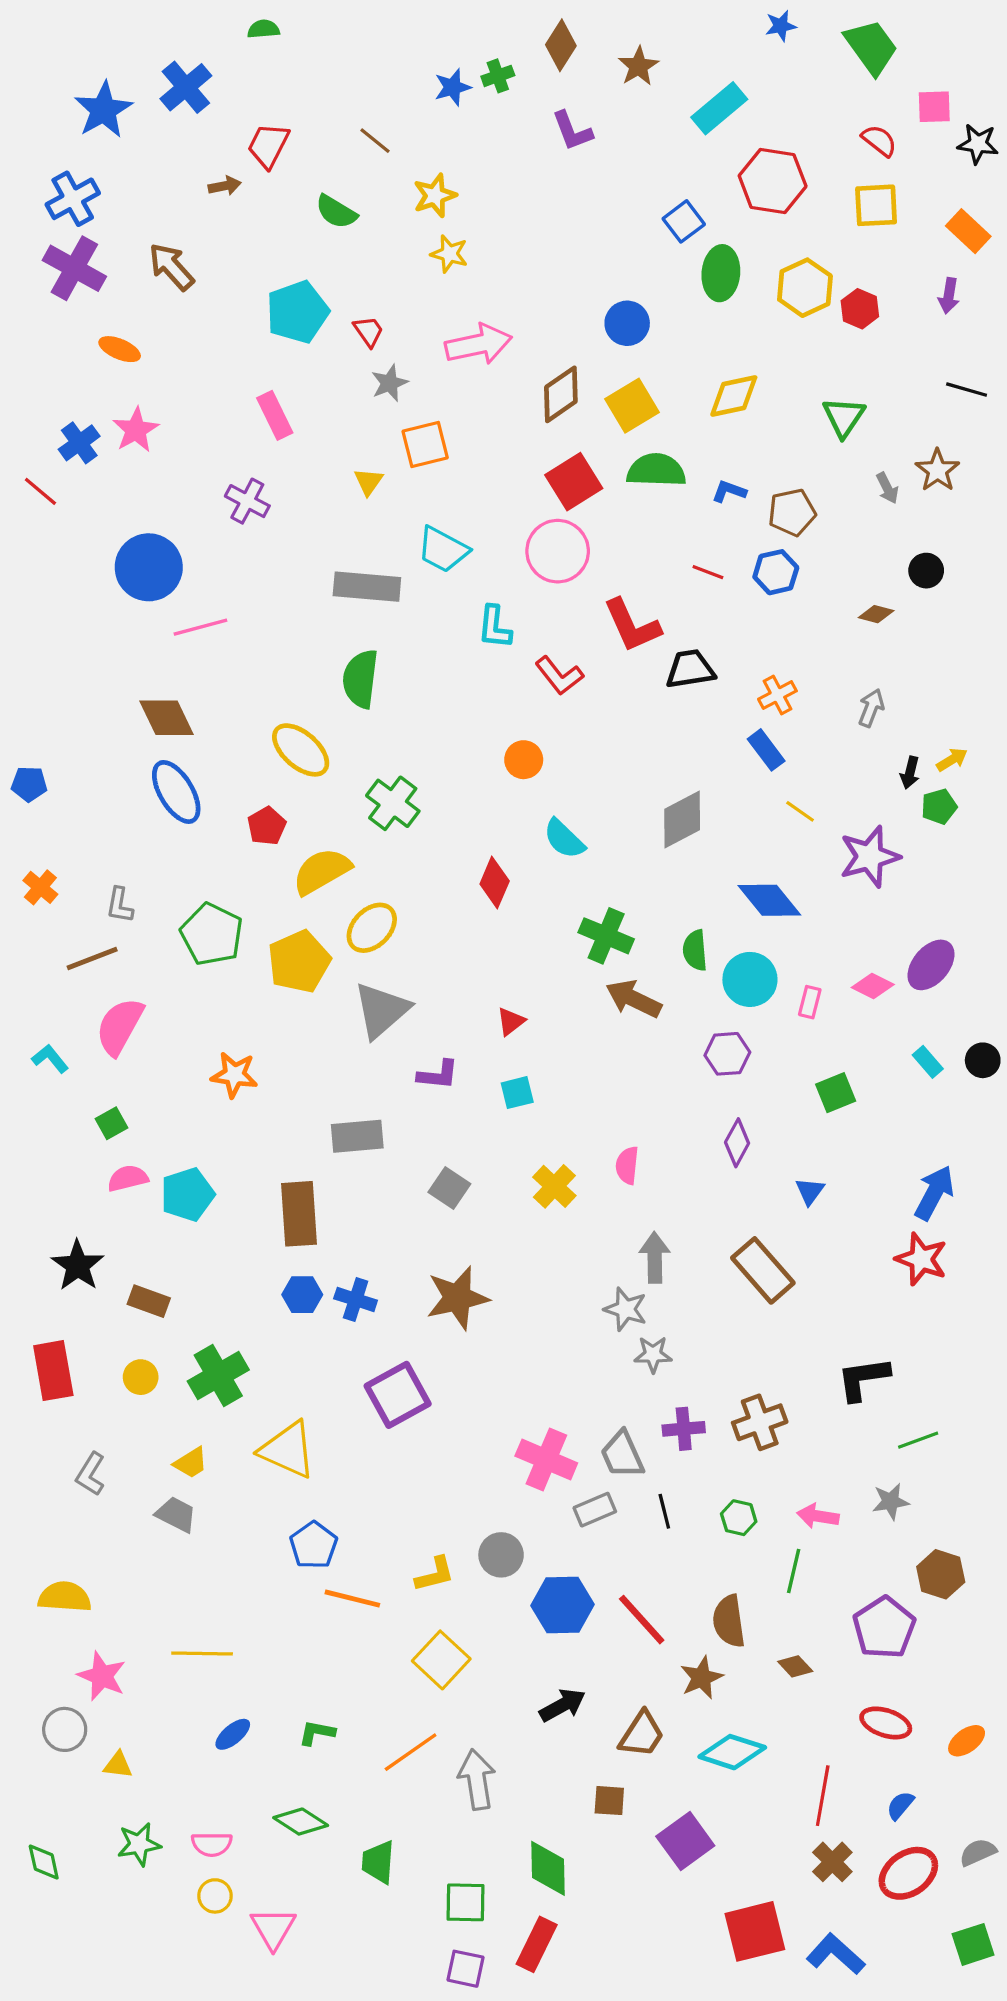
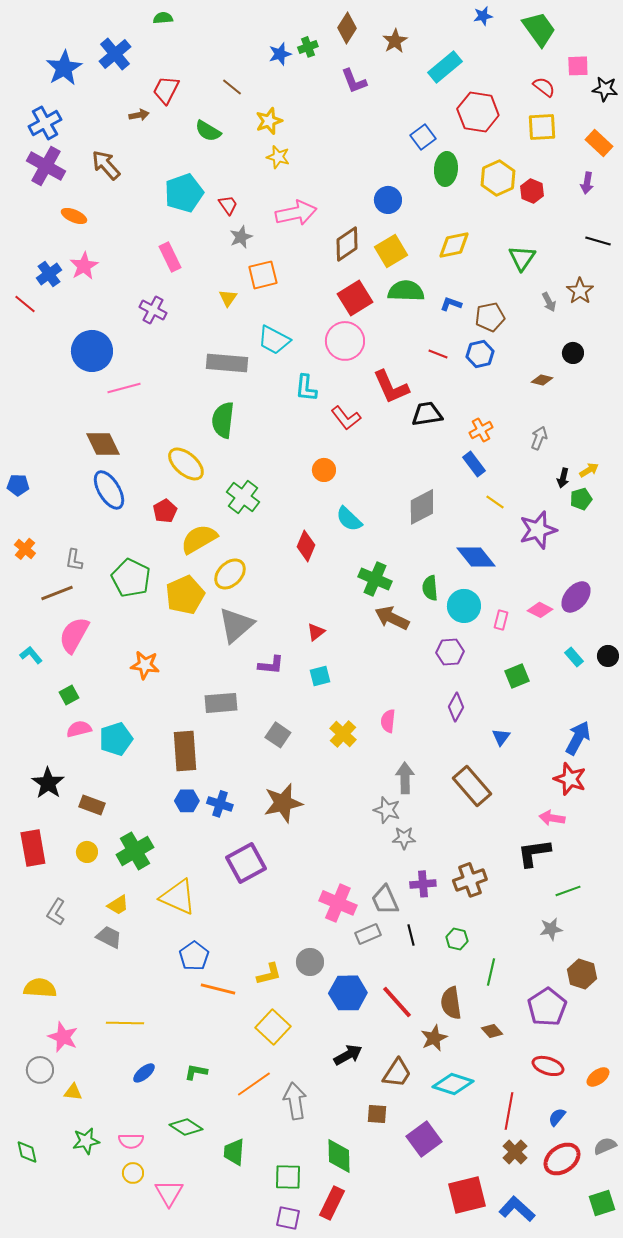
pink arrow: (818, 1516) -> (552, 818), moved

